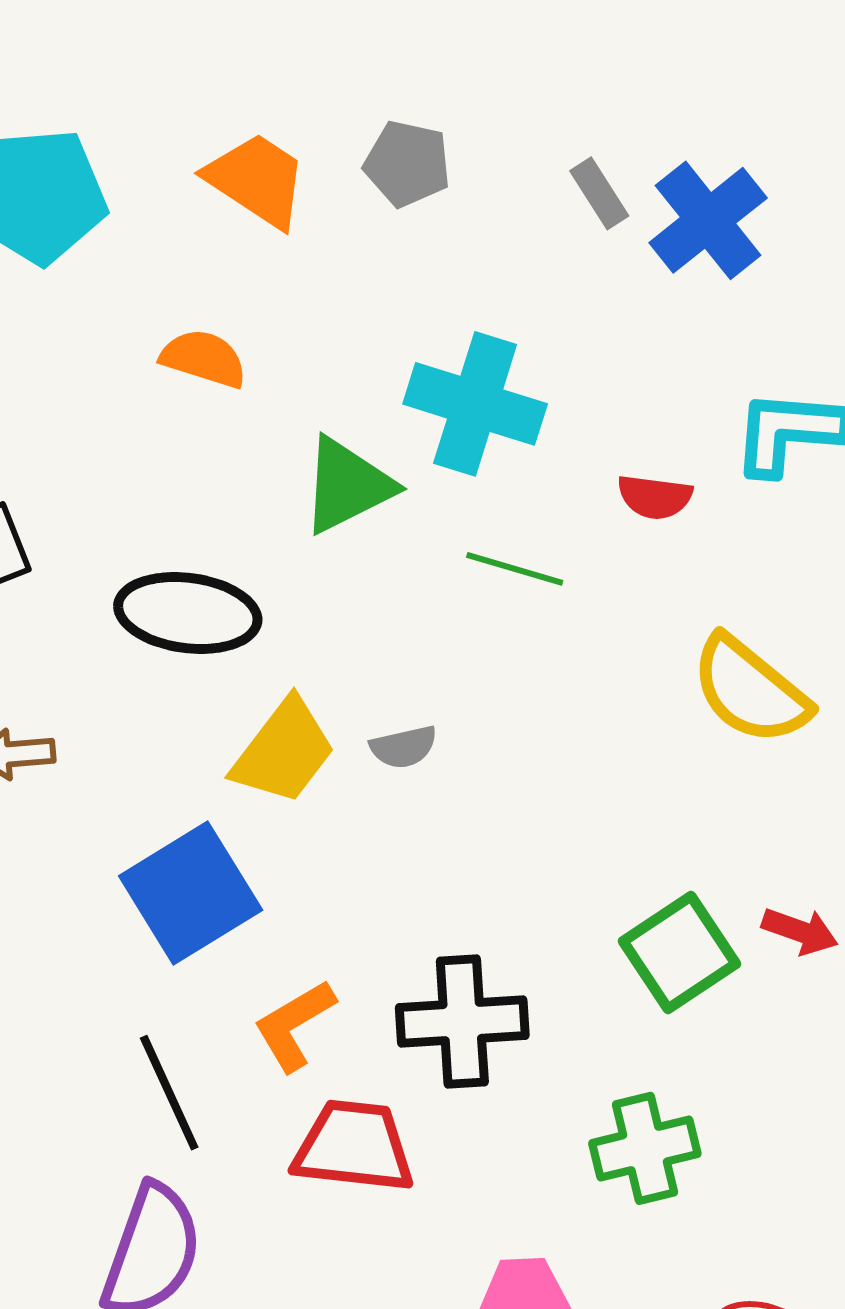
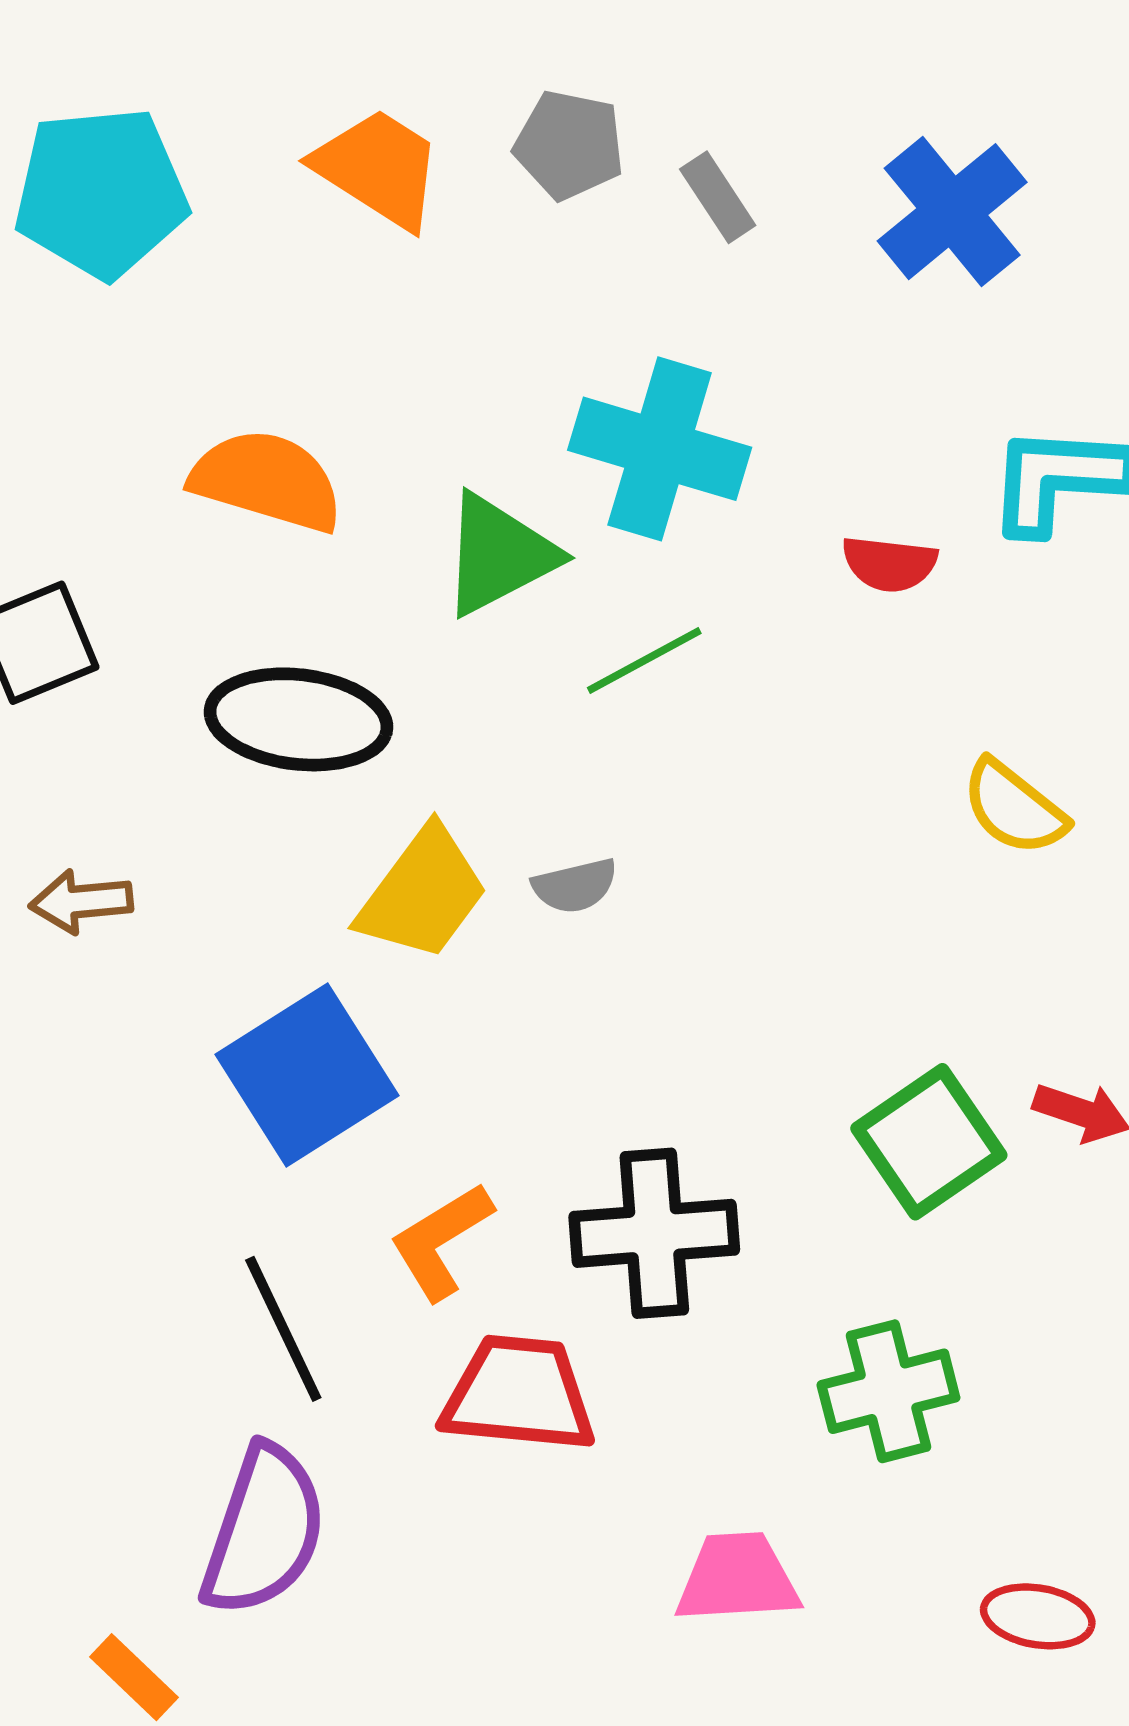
gray rectangle: (599, 193) -> (718, 197), moved
orange semicircle: (204, 358) -> (267, 481), moved, size x1.4
green line: (515, 569) -> (644, 660), moved, turned -44
yellow semicircle: (750, 690) -> (1014, 808), size x0.7

